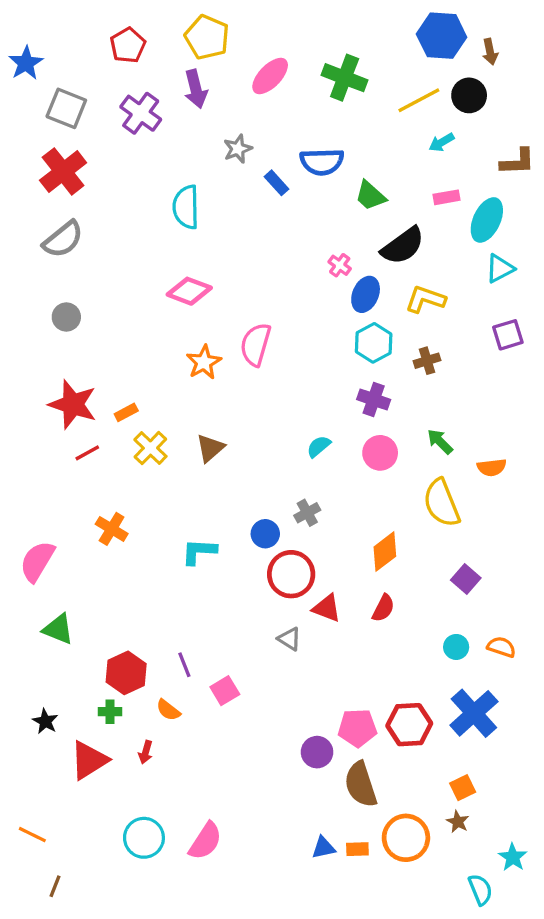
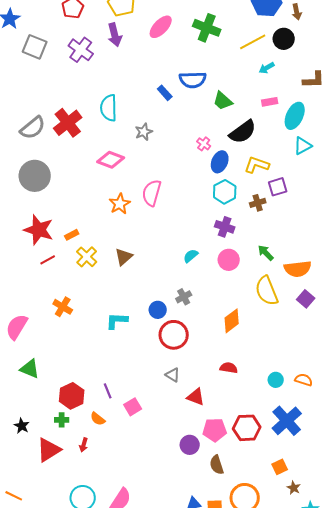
gray star: (238, 149) -> (144, 132), moved
red cross: (63, 171) -> (68, 123), moved
gray circle: (66, 317) -> (35, 176), size x1.8
purple square: (508, 335) -> (278, 187), moved
orange semicircle: (492, 467) -> (298, 269), size x1.5
purple square: (466, 579) -> (306, 299), moved
red triangle: (327, 608) -> (196, 397), moved
red semicircle: (383, 608) -> (229, 368), moved, turned -108
brown semicircle: (361, 784) -> (217, 465), size x0.7
brown star: (458, 822) -> (294, 488), moved

